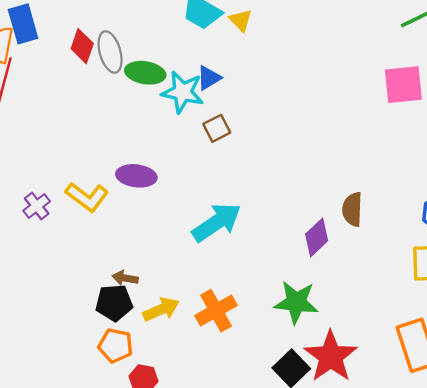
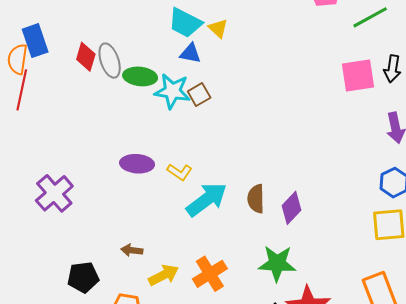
blue triangle: (209, 78) -> (190, 53), moved, turned 45
brown square: (217, 128) -> (199, 95), moved
yellow L-shape: (87, 197) -> (180, 172), moved, size x0.7
purple cross: (37, 206) -> (54, 193), size x1.6
brown semicircle: (352, 209) -> (256, 199), moved
black pentagon: (114, 303) -> (83, 277), moved

